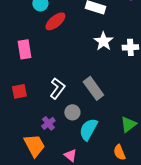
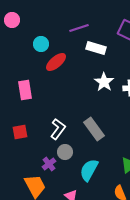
gray circle: (72, 112) -> (65, 152), moved

